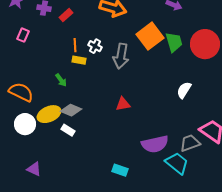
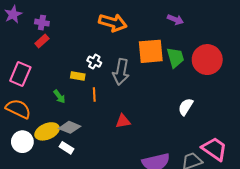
red rectangle: (66, 15) -> (42, 41), moved
pink rectangle: (23, 35) -> (20, 74), moved, size x1.6
orange square: (150, 36) -> (151, 51), turned 32
orange line: (75, 45) -> (94, 94), moved

